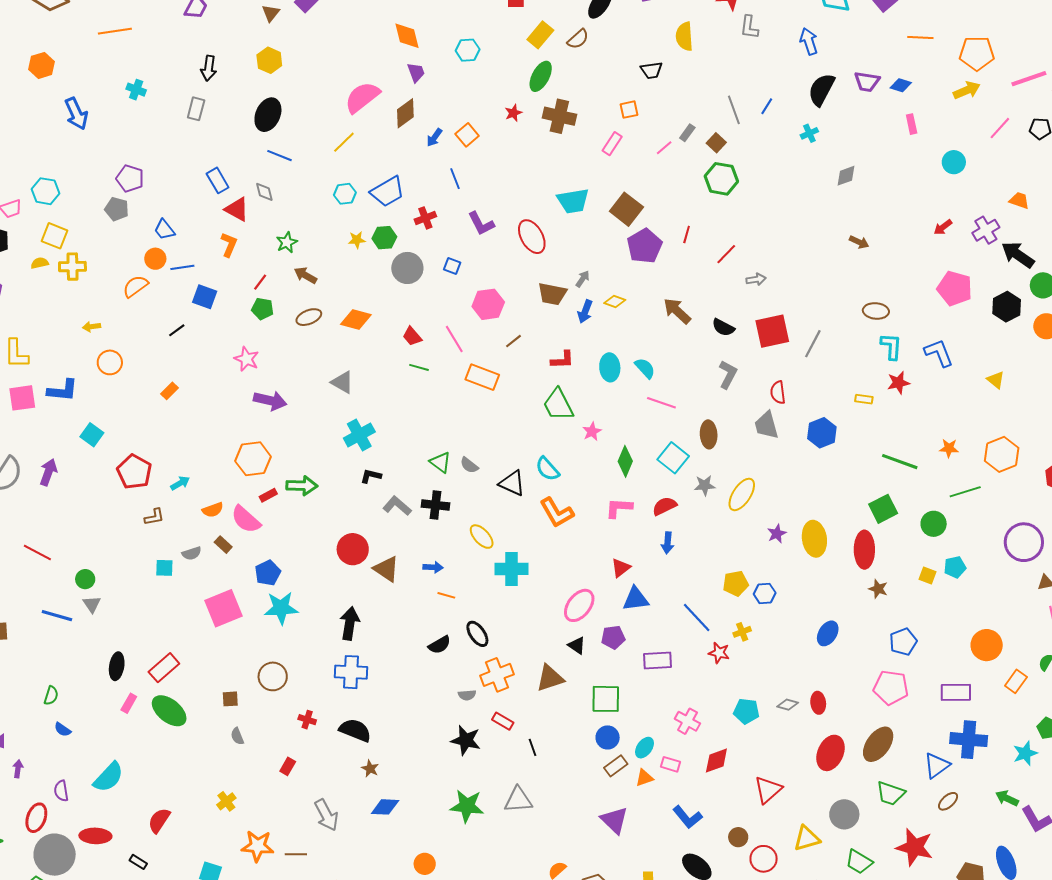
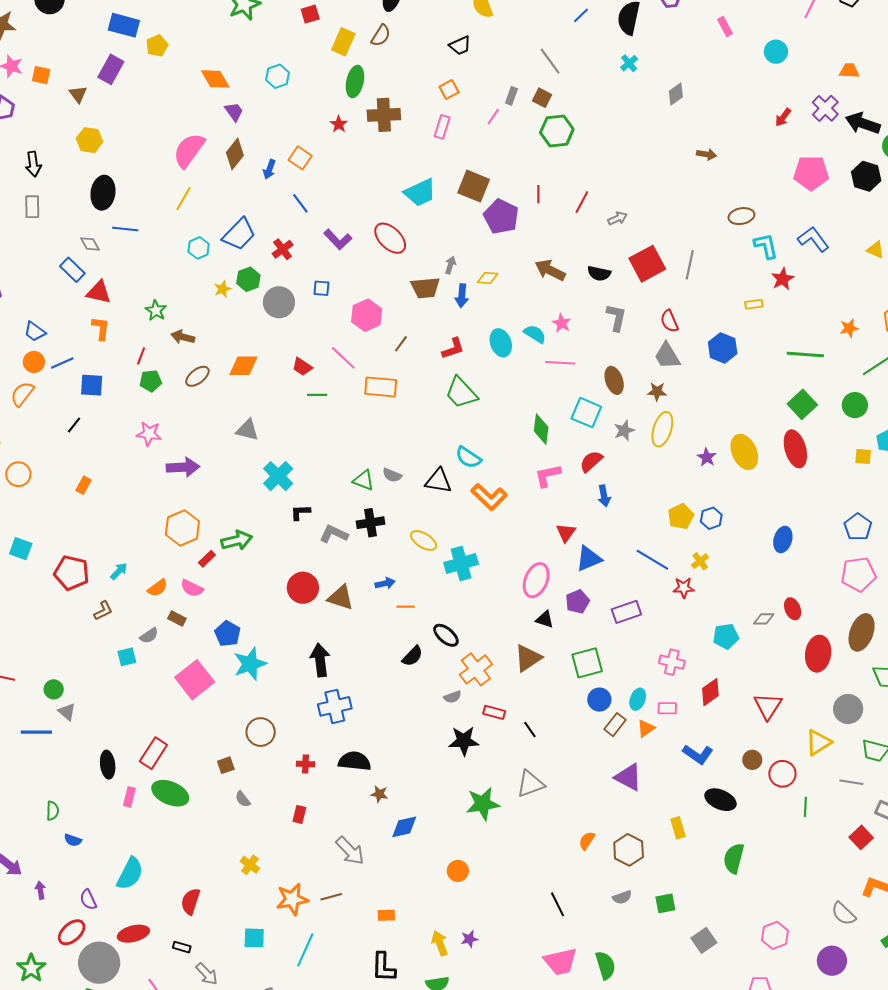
blue line: (767, 106) -> (581, 15), moved, turned 30
gray diamond: (264, 192) -> (90, 244), moved
pink star: (592, 432) -> (562, 323), moved
pink semicircle: (246, 519) -> (192, 588), size x0.7
brown star: (878, 589) -> (657, 392), moved
red ellipse: (36, 818) -> (72, 932), turned 44

